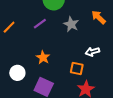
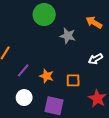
purple line: (40, 24) -> (23, 70), moved
orange square: (77, 69) -> (73, 80), moved

